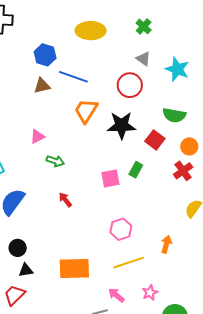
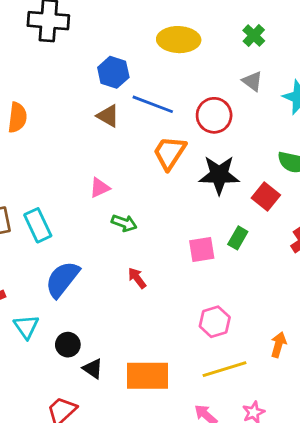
red circle: (130, 85) -> (214, 115), moved
brown triangle: (42, 86) -> (108, 116), turned 42
black triangle: (26, 270) -> (93, 369), moved, turned 42

